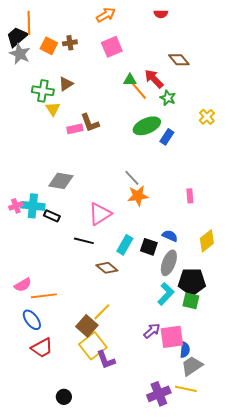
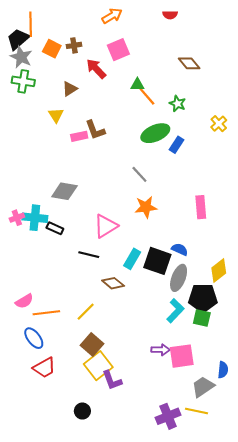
red arrow: (154, 79) -> (96, 69), moved
green cross: (43, 91) -> (23, 81), moved
gray line: (132, 178) -> (139, 174), moved
pink rectangle: (190, 196) -> (201, 207), size x1.5
yellow diamond: (207, 241) -> (219, 270), moved
black square: (149, 247) -> (157, 261), size x1.5
yellow line: (102, 312) -> (86, 312), moved
purple arrow: (152, 331) -> (161, 350), turned 42
blue semicircle: (185, 350) -> (223, 370), moved
black circle: (64, 397) -> (82, 411), moved

